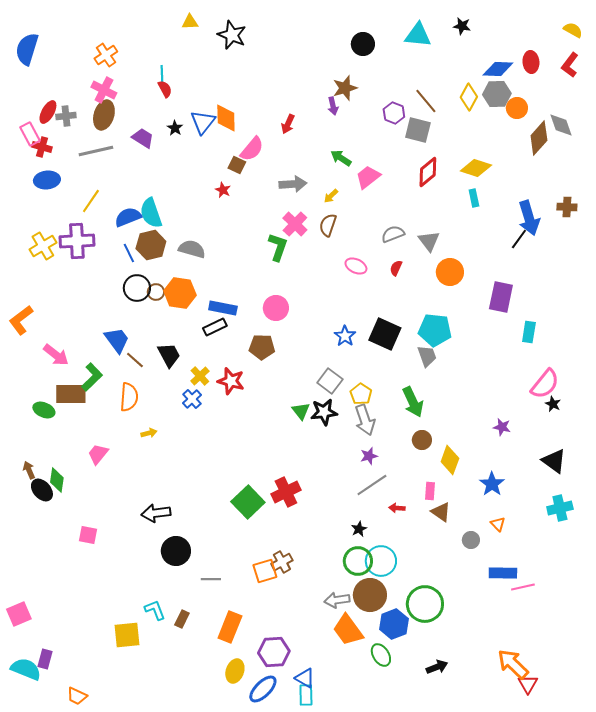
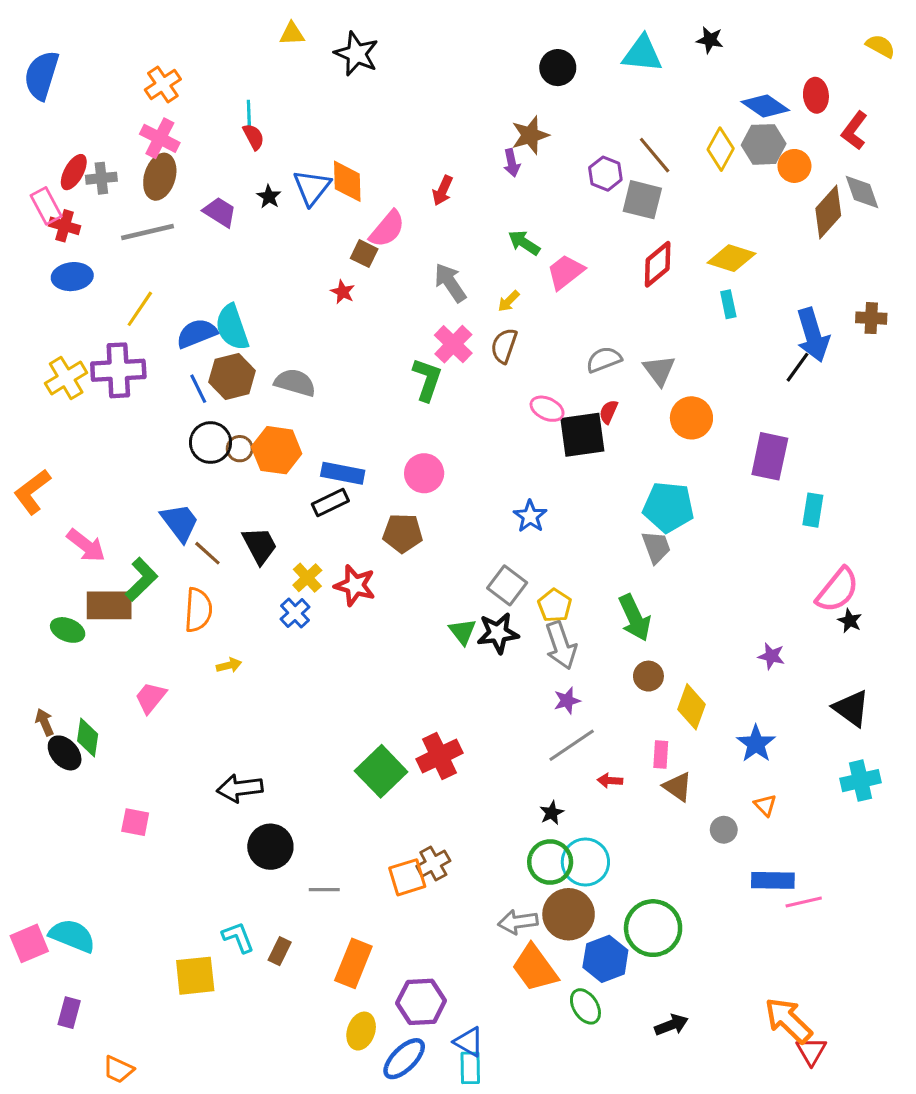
red L-shape: (570, 65) -> (854, 131), moved
blue diamond: (498, 69) -> (765, 106), turned 32
gray arrow: (293, 184) -> (450, 283), turned -120
black square: (385, 334) -> (582, 435), moved, turned -32
cyan semicircle: (26, 669) -> (72, 936), moved

